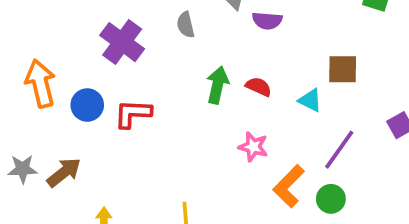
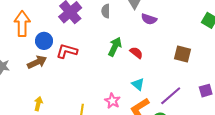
cyan triangle: (310, 100) -> (138, 84), moved
pink star: (253, 147) -> (112, 101), moved
brown arrow: (64, 172) -> (37, 62), moved

